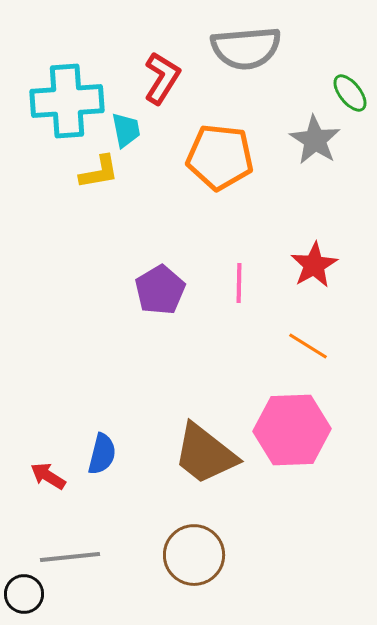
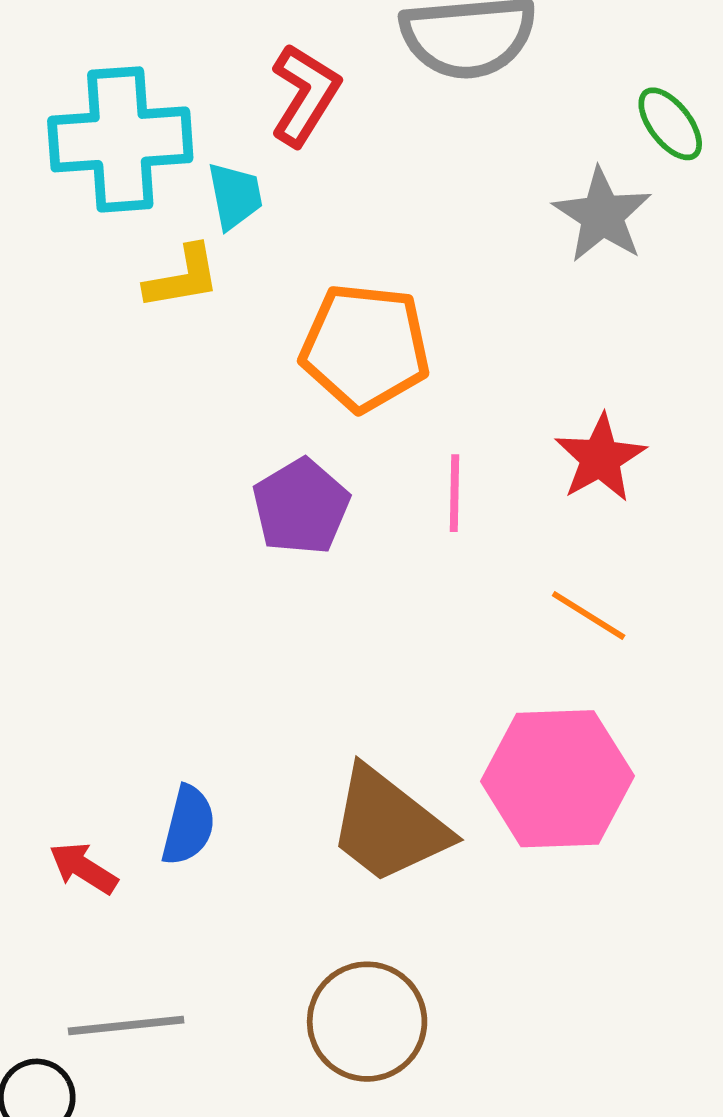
orange pentagon: (220, 157) -> (365, 347), moved

